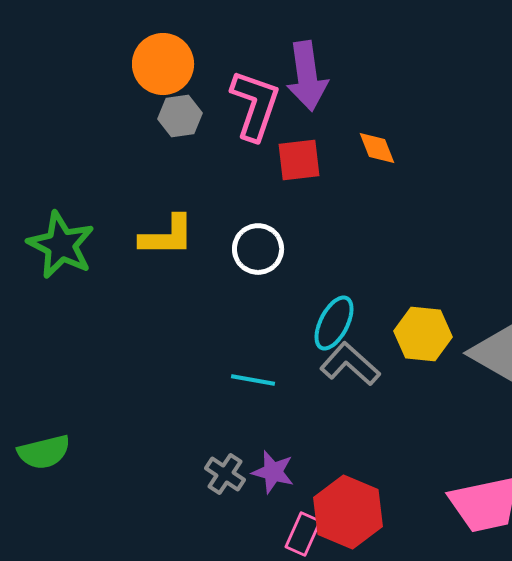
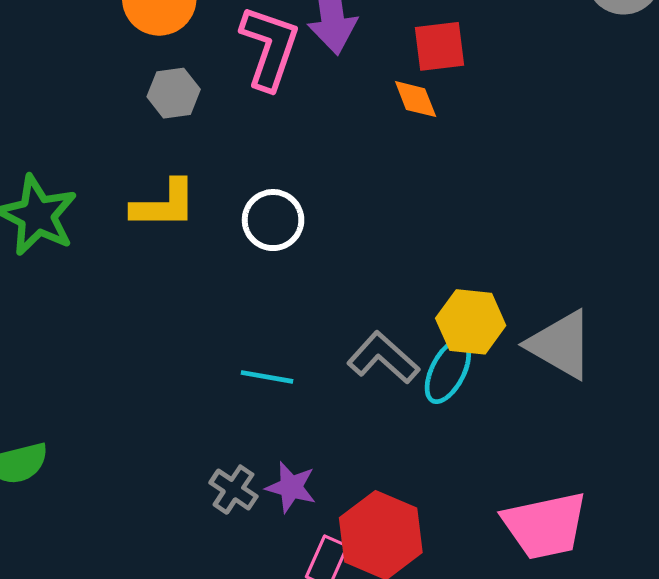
gray hexagon: (180, 116) -> (174, 93), moved
red square: (299, 160) -> (440, 46), moved
cyan ellipse: (334, 323) -> (448, 371), moved

